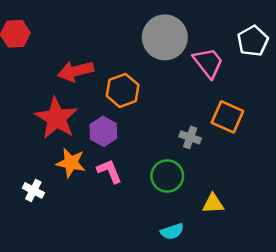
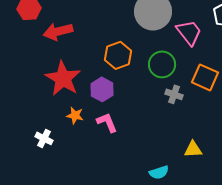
red arrow: (76, 71) -> (58, 31), moved
orange star: (71, 163) -> (75, 115), size x0.7
green circle: (167, 176) -> (162, 64), moved

